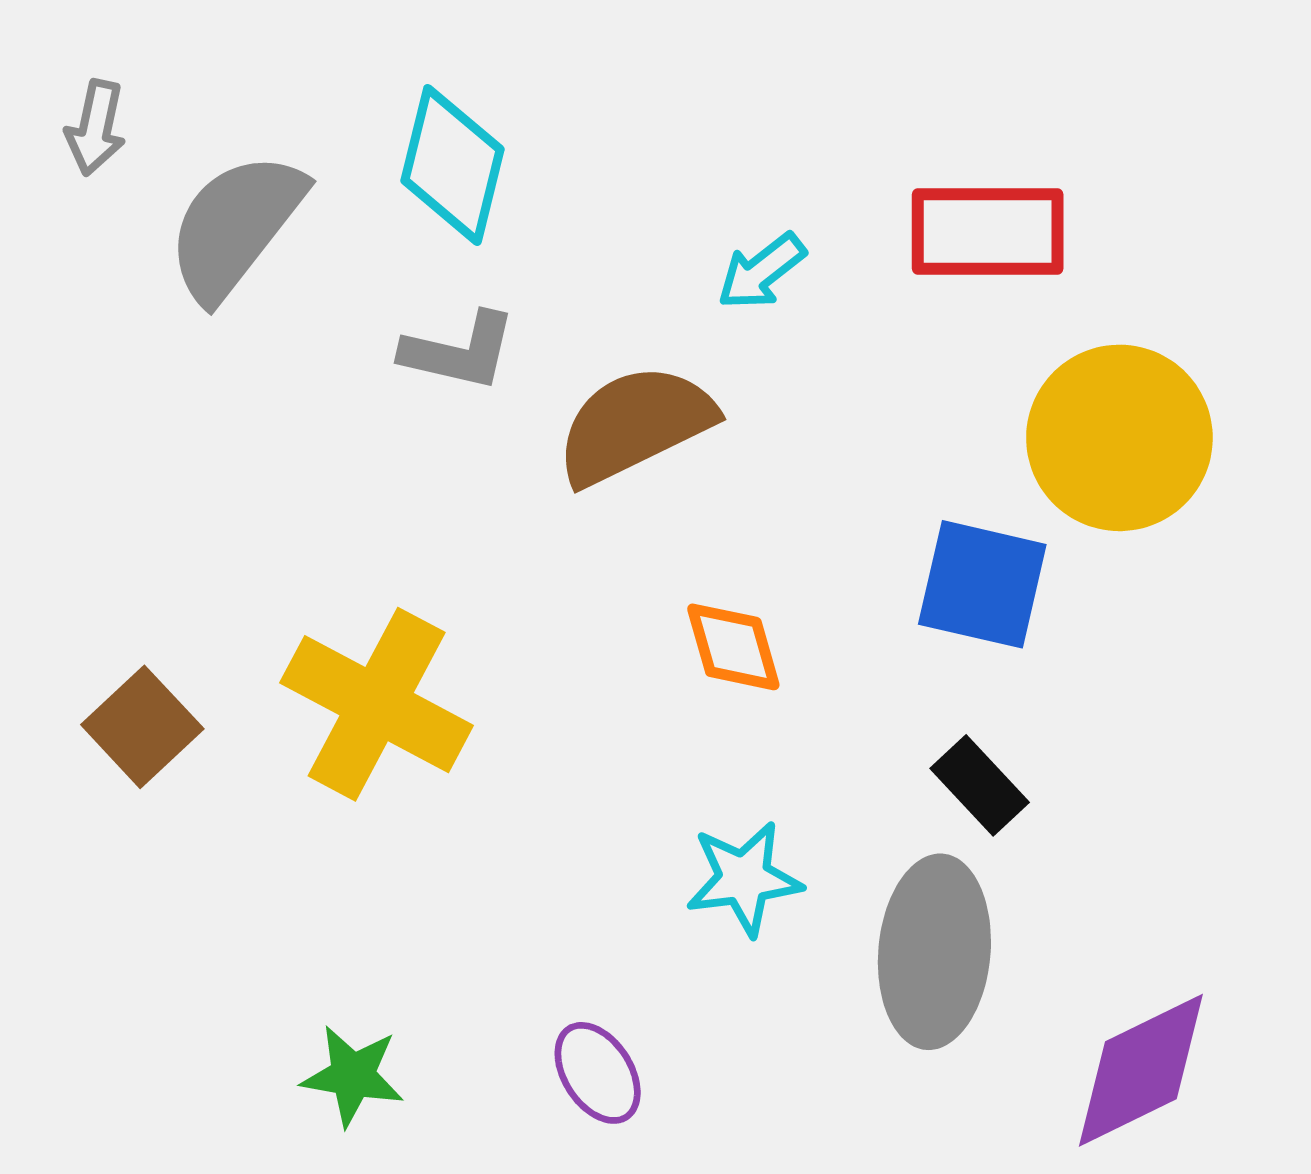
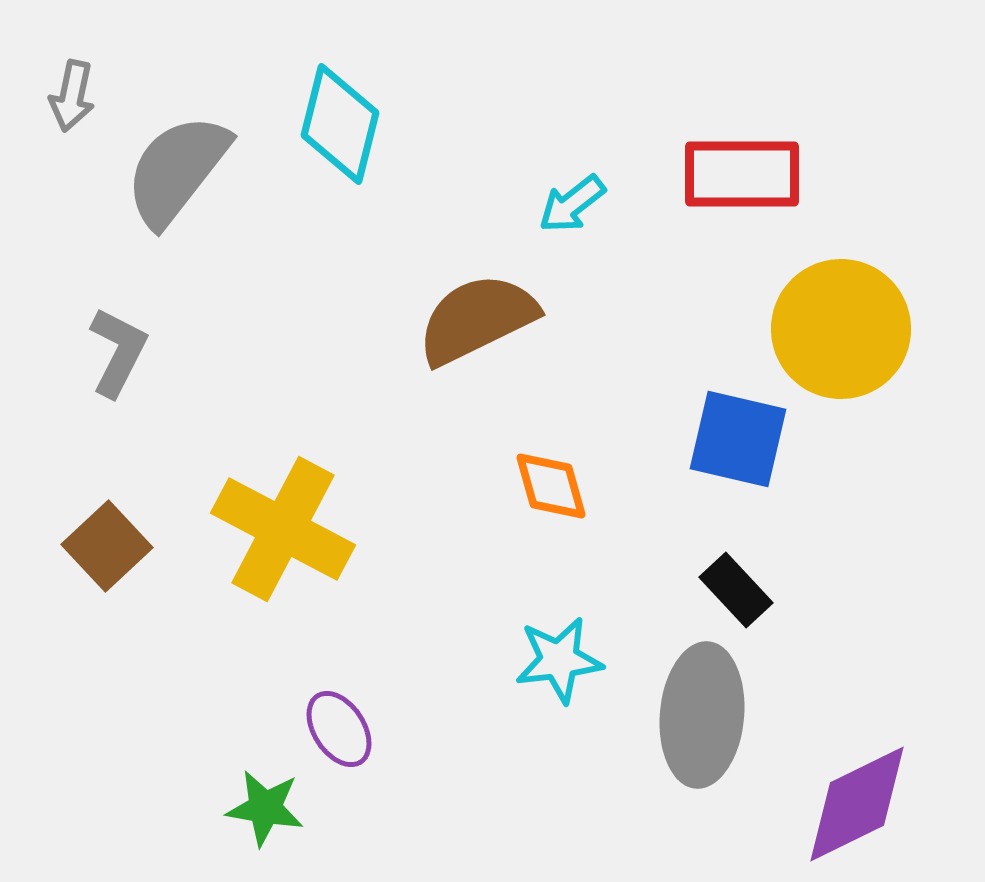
gray L-shape: (459, 351) -> (118, 352), moved, turned -76
purple ellipse: (598, 1073) -> (339, 729), moved

